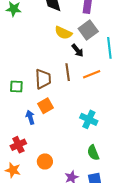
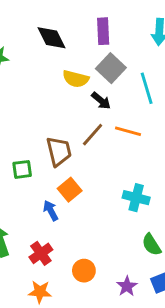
brown line: (68, 72) -> (93, 135), turned 60
orange line: (92, 74) -> (128, 131), turned 48

